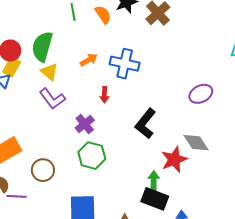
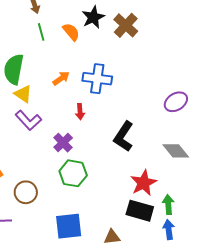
red star: (174, 159) -> (144, 183), moved
green arrow: (154, 181) -> (168, 205), moved

